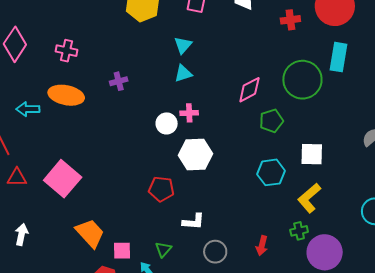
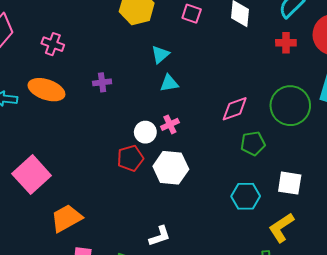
cyan triangle: (183, 45) -> (160, 54), moved
pink cross: (189, 113) -> (170, 124), turned -30
red pentagon: (161, 189) -> (130, 158), moved, turned -30
white L-shape: (193, 222) -> (160, 236), turned -30
orange trapezoid: (90, 233) -> (66, 218), moved, turned -84

